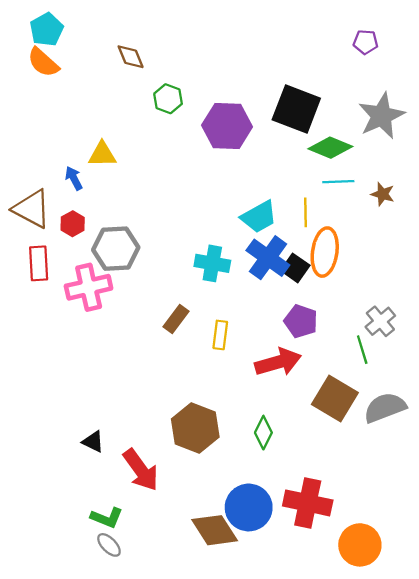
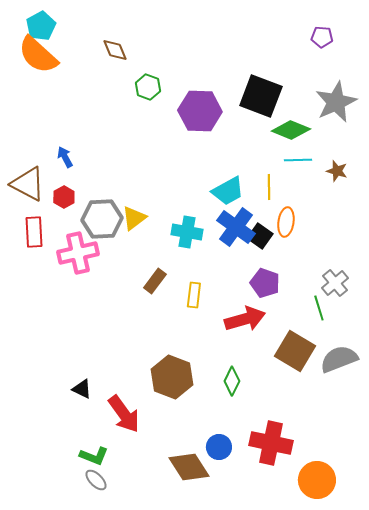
orange semicircle: (43, 62) -> (38, 55), size x1.4
yellow triangle: (102, 154) -> (134, 218), moved, turned -36
orange ellipse: (325, 252) -> (286, 222), size x0.7
blue circle: (249, 507) -> (219, 447), size x0.6

